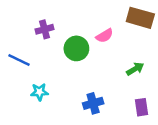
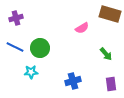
purple cross: (45, 29) -> (16, 18), moved
green circle: (76, 48) -> (40, 48), moved
green arrow: (135, 69) -> (106, 54), turned 80

